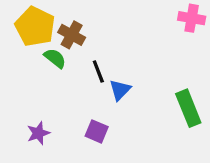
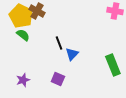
brown cross: (72, 35) -> (37, 11), moved
green semicircle: (55, 58) -> (23, 35), moved

